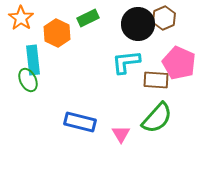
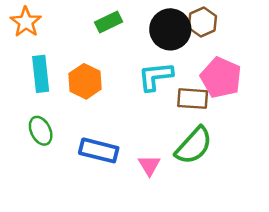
orange hexagon: (57, 33) -> (85, 81), moved
green ellipse: (28, 80) -> (41, 131), moved

